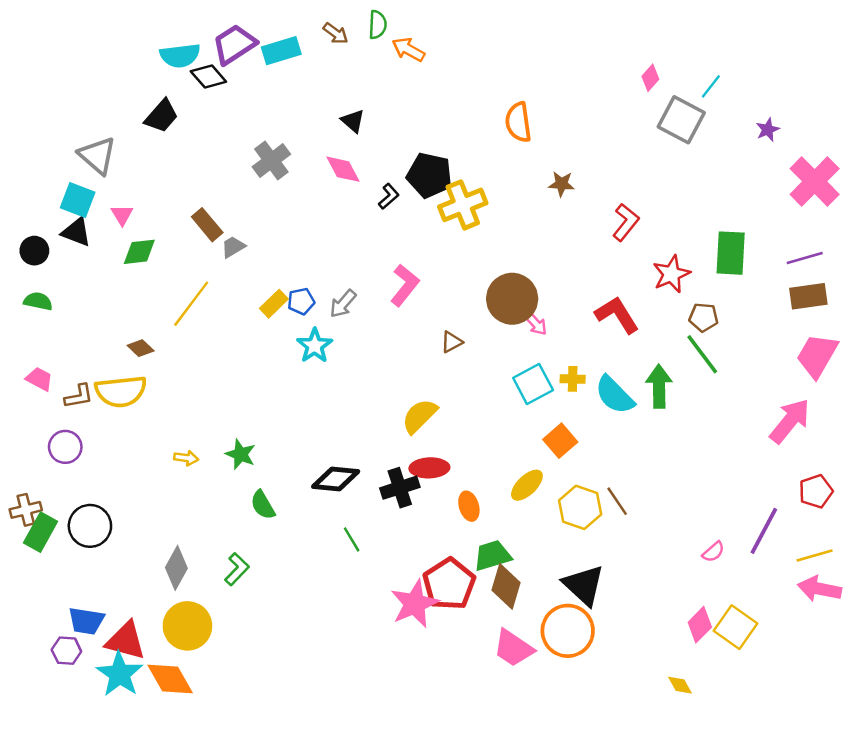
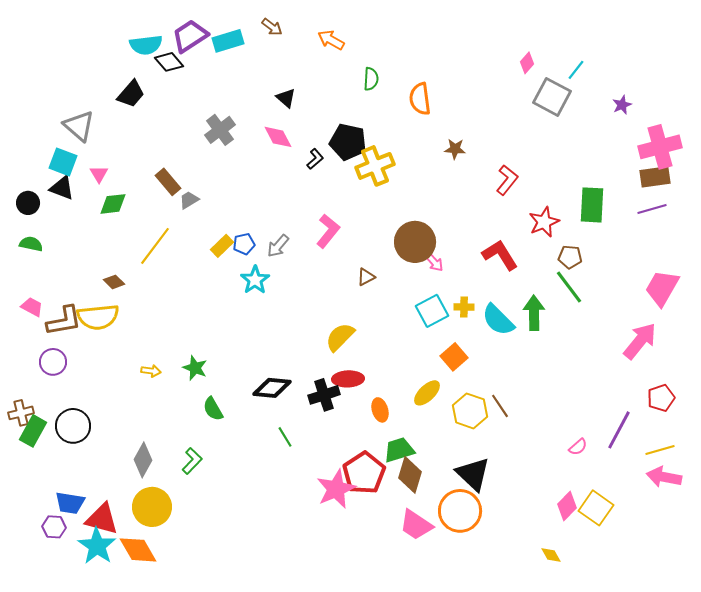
green semicircle: (378, 25) -> (371, 79), moved
pink cross: (815, 181) -> (660, 147), turned 30
brown rectangle: (808, 296) -> (655, 177), moved
brown L-shape: (79, 396) -> (64, 321), size x1.5

